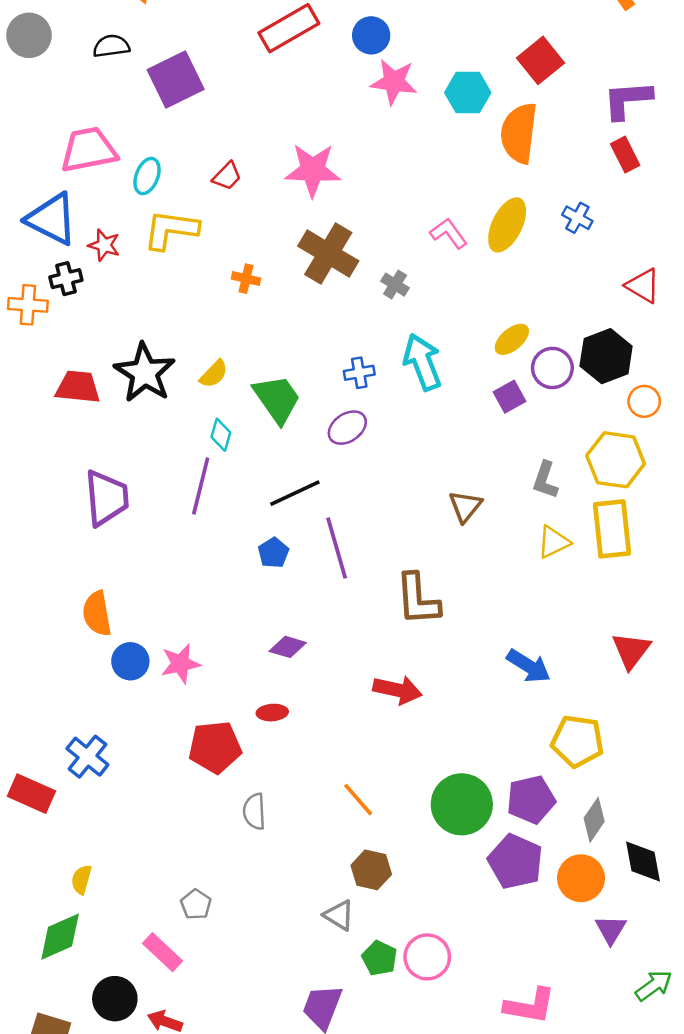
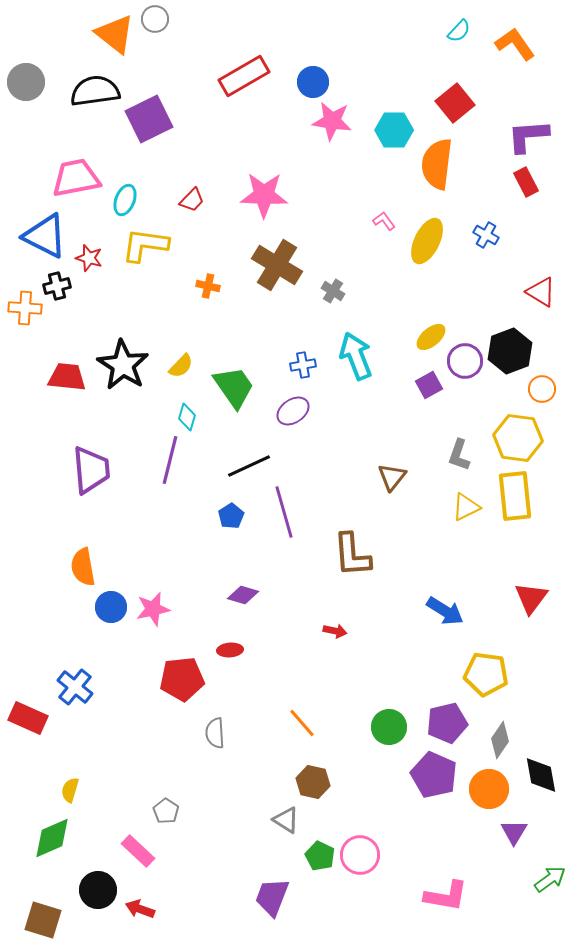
black semicircle: (111, 46) -> (95, 91), size x1.6
pink L-shape: (449, 233) -> (384, 221), moved, size x0.7
red arrow: (397, 690) -> (335, 631), size x0.6
green circle: (462, 804) -> (389, 727), size x0.7

